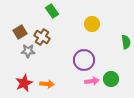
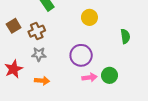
brown cross: (42, 37) -> (37, 31), turned 35
gray star: (28, 51) -> (39, 54), moved
red star: (24, 83) -> (14, 69), moved

